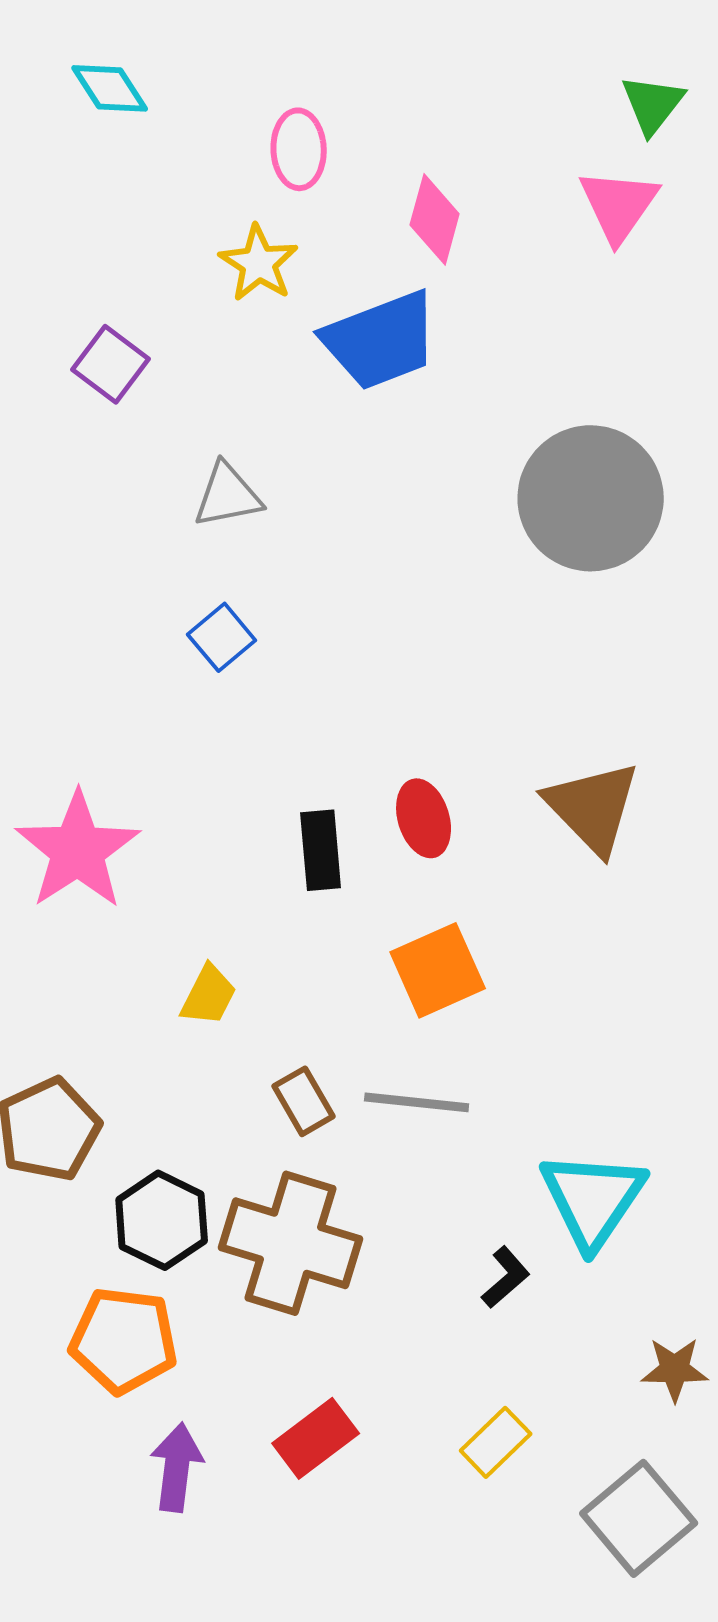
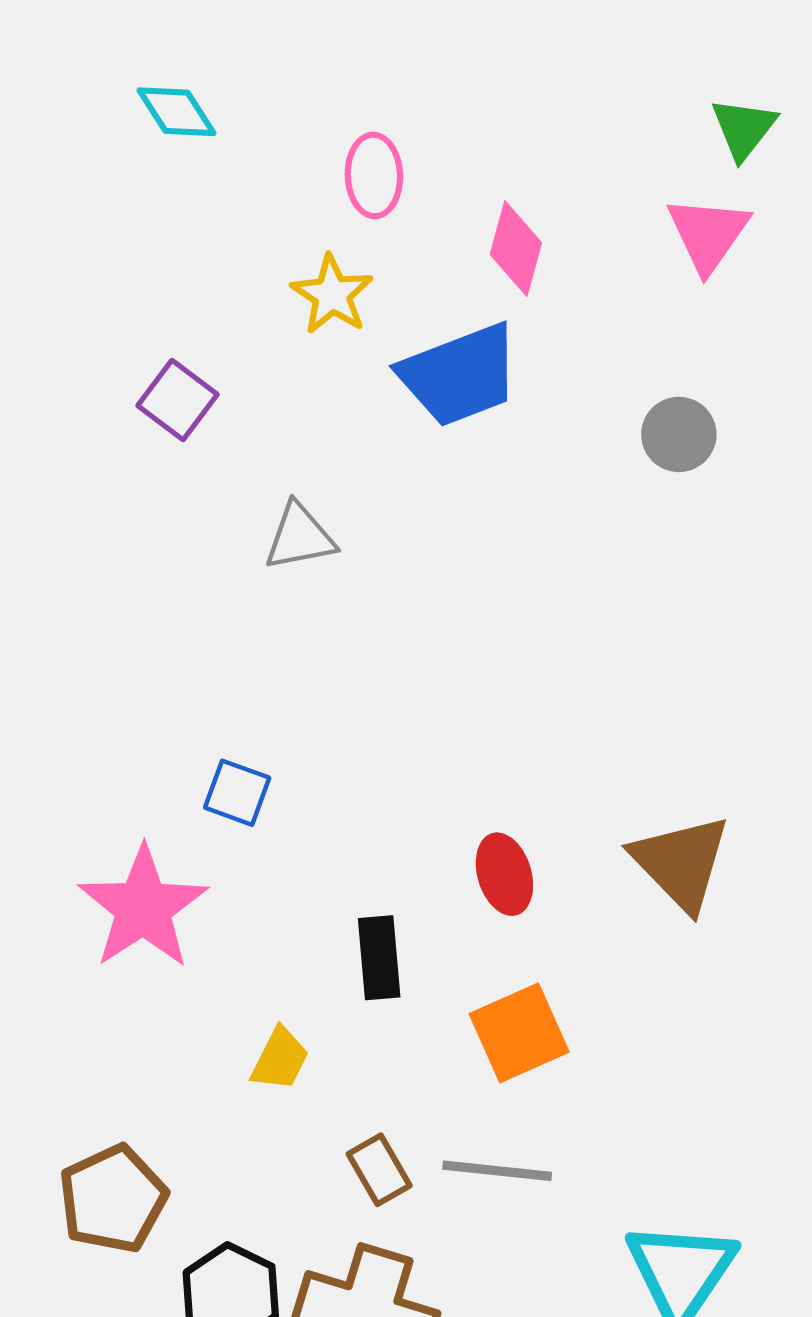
gray circle: (591, 498) -> (679, 434), moved, size x0.5
blue square: (222, 637) -> (237, 793), moved, turned -30
black rectangle: (321, 850) -> (379, 958), moved

